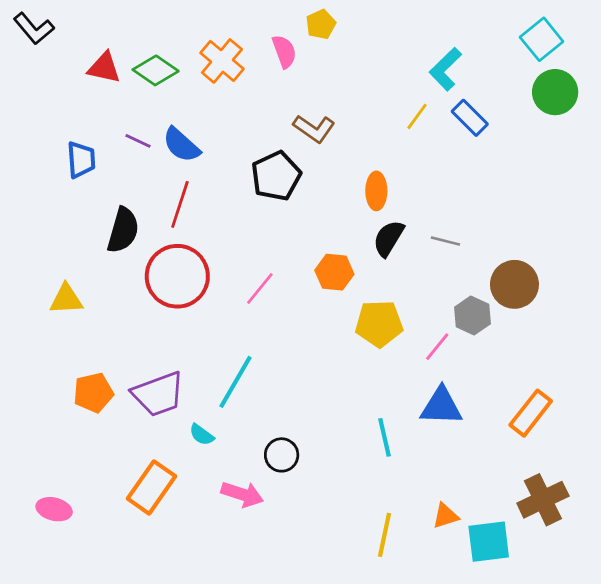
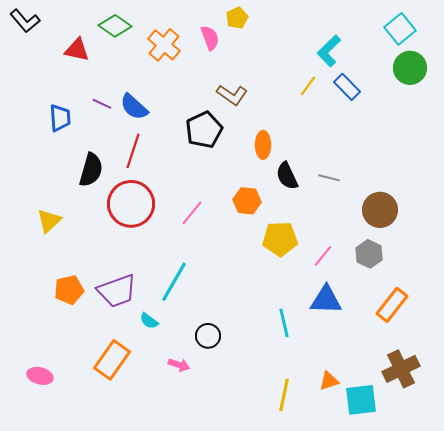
green diamond: (156, 70) -> (115, 26), moved
orange ellipse: (376, 191) -> (263, 145), moved
black semicircle: (389, 238) -> (287, 176), turned -56
yellow triangle: (66, 299) -> (49, 221), turned -40
gray hexagon: (472, 316) -> (369, 254), moved
pink arrow: (242, 494) -> (179, 365), size x0.7

